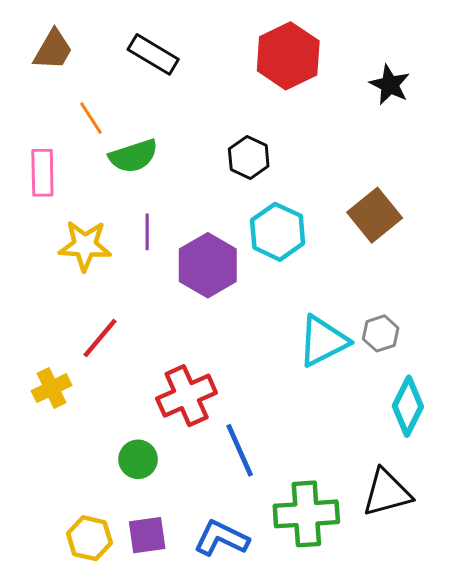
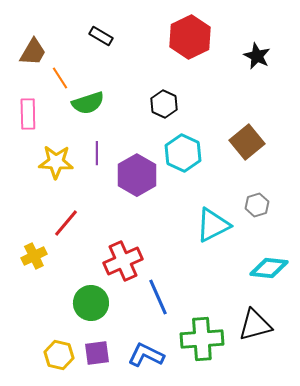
brown trapezoid: (53, 50) -> (33, 52), moved
black rectangle: (153, 54) -> (101, 36), size x0.7
gray hexagon: (381, 333) -> (257, 205), moved
cyan diamond: (408, 406) -> (269, 268), turned 69
green circle: (138, 459) -> (91, 303), size x1.4

